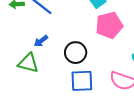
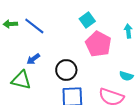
pink pentagon: (109, 25) -> (98, 44), turned -30

